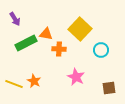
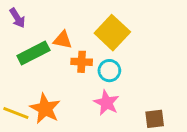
cyan circle: (101, 50) -> (109, 71), moved
orange star: (34, 81) -> (45, 109), size x1.5

